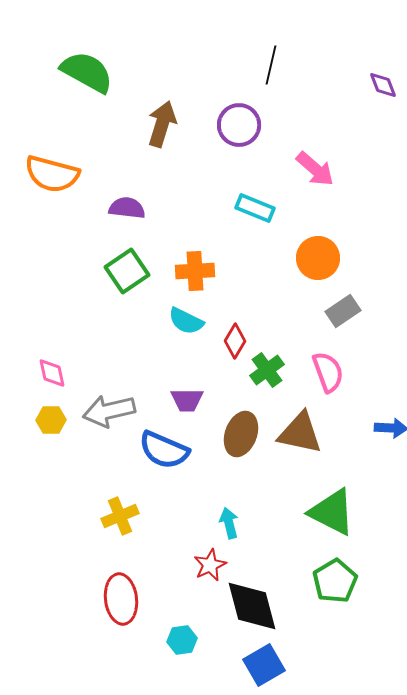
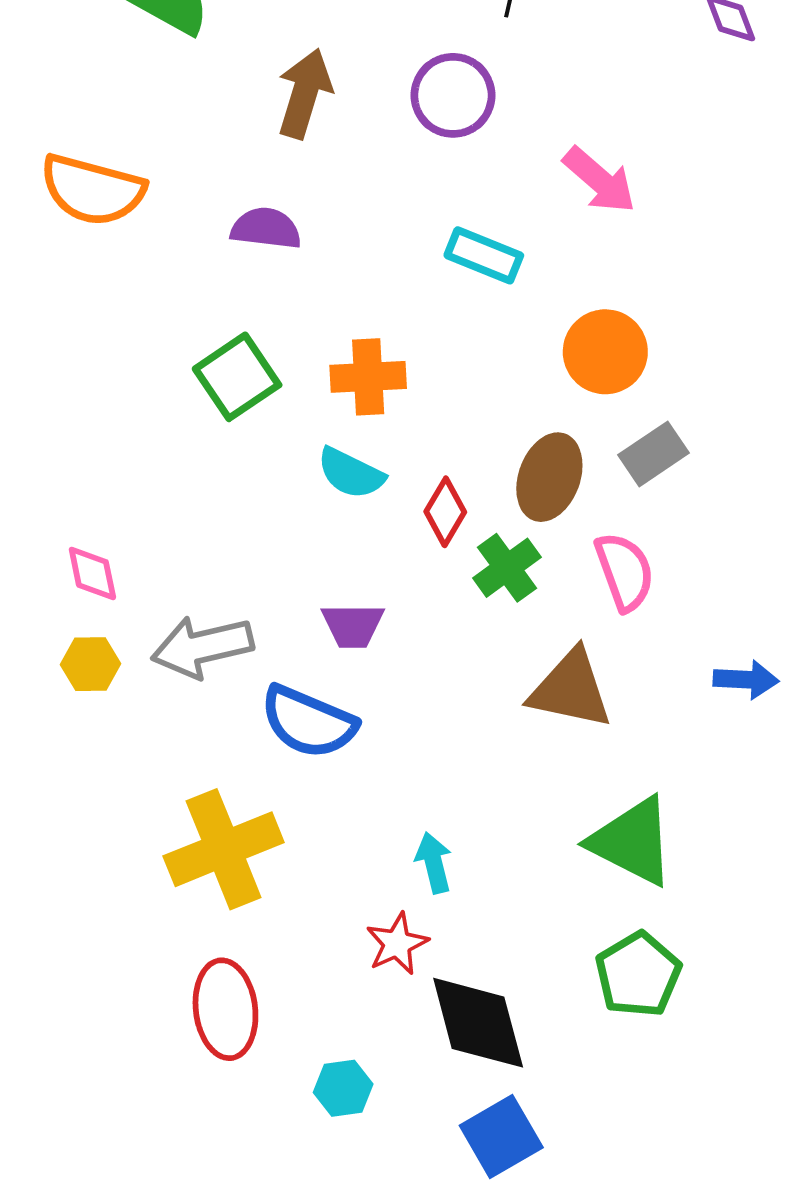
purple semicircle: (127, 208) -> (266, 228), moved
brown ellipse: (241, 434) -> (549, 477), moved
yellow cross: (120, 516) -> (224, 849), size x1.6

